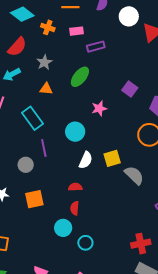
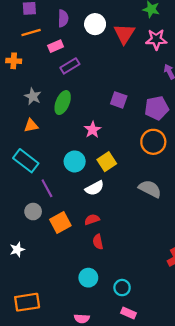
pink rectangle: (77, 31) -> (56, 46), moved
gray star: (44, 62) -> (33, 96), moved
yellow square: (112, 158) -> (107, 162), moved
white semicircle: (86, 160) -> (95, 188), turned 54
orange square: (34, 199) -> (60, 222), moved
cyan circle: (63, 228) -> (88, 278), moved
cyan circle: (85, 243) -> (122, 288), moved

